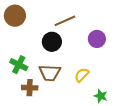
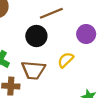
yellow semicircle: (82, 75) -> (66, 60), moved

